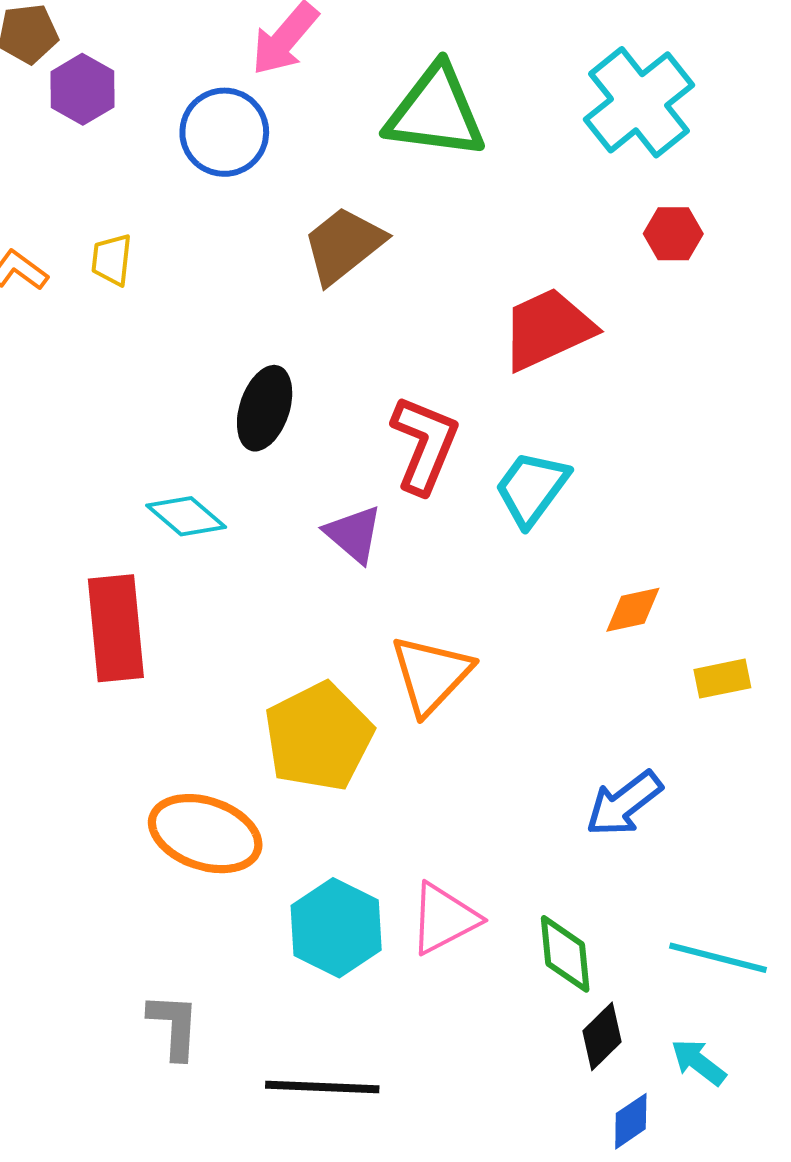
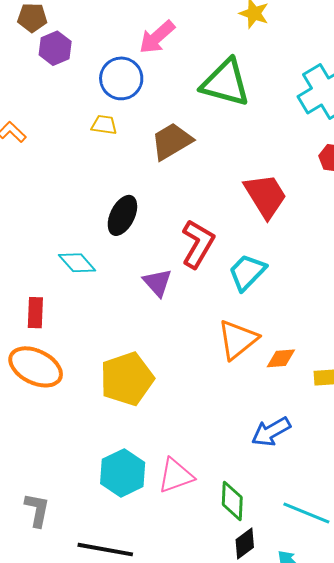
yellow trapezoid: (112, 260) -> (104, 125), moved, turned 84
red trapezoid: (548, 329) -> (265, 196), turned 75
orange diamond: (633, 610) -> (281, 358), moved
red rectangle: (116, 628) -> (35, 313), size x0.6
orange triangle: (431, 674) -> (238, 340), moved
orange ellipse: (205, 834) -> (36, 367), moved

